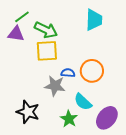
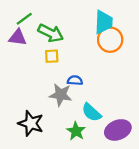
yellow square: (47, 51) -> (52, 56), size x0.6
orange circle: (92, 71) -> (110, 40), moved
purple ellipse: (107, 118) -> (118, 130), turned 30

